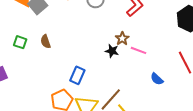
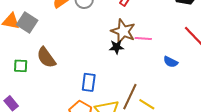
brown star: (122, 39) -> (123, 31), size x1.6
brown semicircle: (46, 42) -> (46, 58), size x1.5

